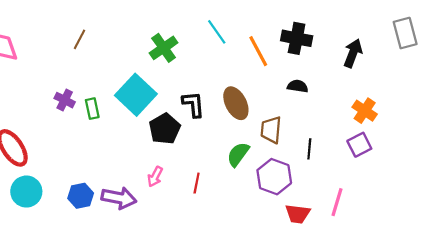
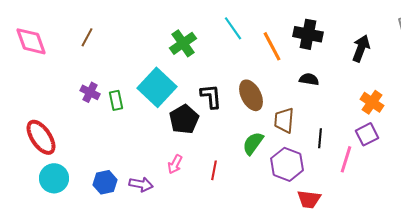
brown line: (80, 39) -> (87, 37), moved
purple arrow: (119, 198) -> (141, 184), size x0.7
pink line: (337, 202) -> (346, 159), moved

